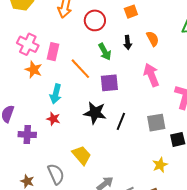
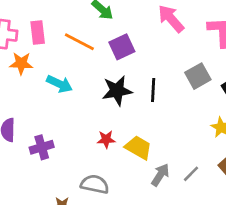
cyan arrow: (56, 94) -> (59, 84), turned -60
red star: (53, 119) -> (106, 139), moved
yellow trapezoid: (82, 155) -> (138, 148), moved
gray semicircle: (56, 174) -> (95, 184), turned -35

